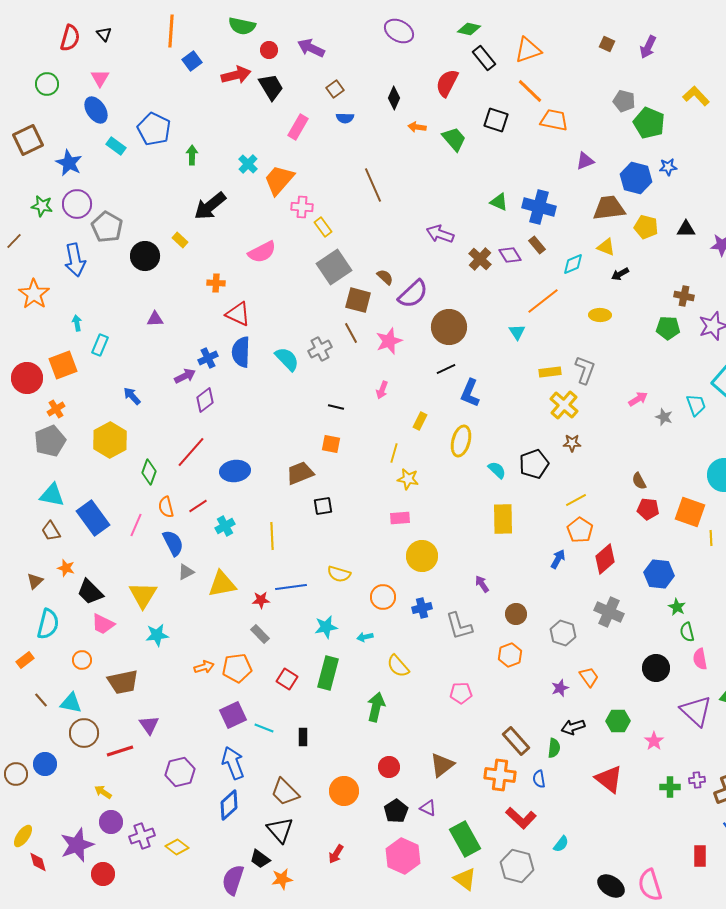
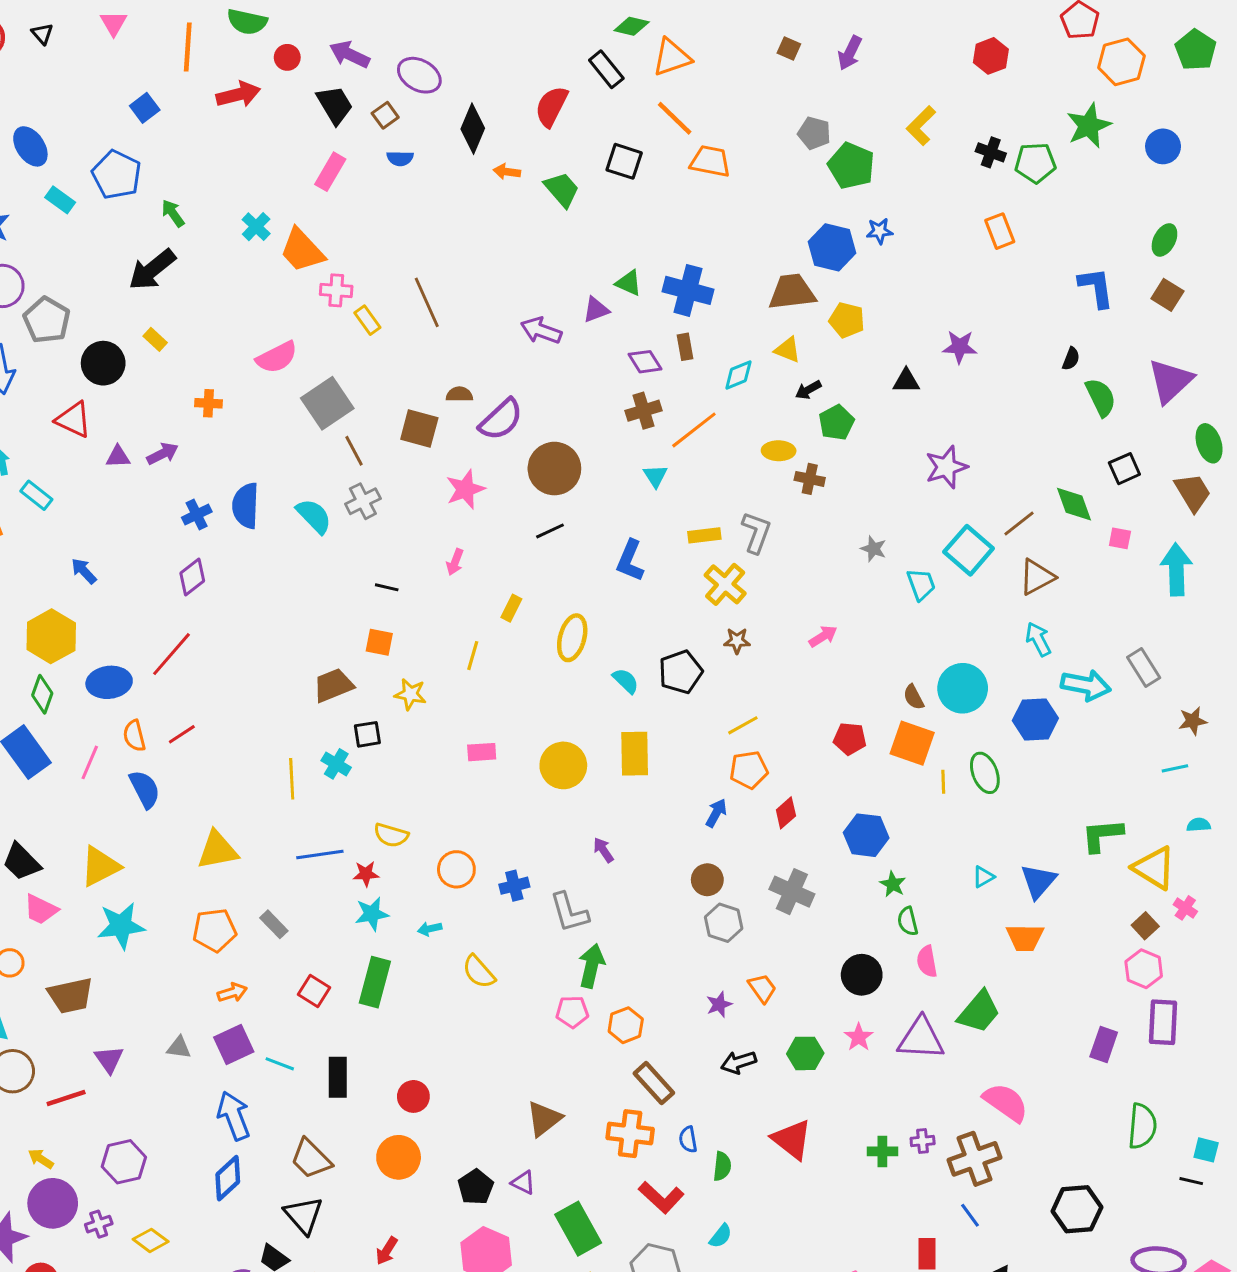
green diamond: (469, 29) -> (632, 26), moved
orange line: (171, 31) -> (188, 47), moved
purple ellipse: (399, 31) -> (419, 75), moved
blue square: (192, 61) -> (145, 108), moved
pink triangle: (100, 78) -> (114, 23), moved
black trapezoid: (271, 87) -> (335, 105), moved
yellow L-shape: (696, 96) -> (921, 126), turned -92
black diamond: (394, 98) -> (473, 129), size x1.4
green arrow: (192, 155) -> (173, 213), turned -36
purple triangle: (585, 161) -> (596, 310), moved
orange trapezoid: (279, 180) -> (302, 250), turned -84
brown line: (373, 185) -> (427, 302), moved
black arrow: (210, 206) -> (152, 270), moved
black triangle: (686, 229) -> (906, 381), moved
brown rectangle: (537, 245) -> (685, 347), turned 30
brown cross: (480, 259) -> (643, 411), moved, turned 30
gray square: (334, 267) -> (327, 403), moved
brown semicircle: (385, 277) -> (459, 394), turned -42
brown cross: (684, 296) -> (810, 479), moved
red triangle: (238, 314) -> (73, 420), moved
green pentagon: (668, 328) -> (836, 423), moved, turned -30
brown line: (351, 333) -> (354, 451), moved
cyan rectangle: (100, 345) -> (36, 495), turned -75
purple arrow: (185, 376) -> (163, 454), moved
blue L-shape: (470, 393) -> (630, 561), moved
pink arrow: (638, 399) -> (823, 636), moved
gray star: (664, 417) -> (874, 549), moved
blue ellipse: (235, 471) -> (109, 682), moved
green diamond: (149, 472) -> (42, 694), moved
yellow star: (408, 479) -> (410, 694), moved
brown semicircle: (639, 481) -> (914, 697), moved
cyan cross: (225, 526) -> (336, 764), moved, turned -30
orange pentagon: (580, 530) -> (749, 770), turned 30
yellow circle: (422, 556) -> (563, 765), moved
red diamond: (605, 559) -> (786, 813), size x0.7
gray triangle: (186, 572) -> (179, 1047), moved, turned 36
yellow triangle: (143, 595) -> (100, 866), turned 32
red star: (261, 600) -> (366, 874), moved
brown circle: (516, 614) -> (707, 880), moved
cyan star: (157, 635) -> (121, 926), size x1.4
orange hexagon: (510, 655) -> (626, 1025), moved
orange arrow: (204, 667) -> (232, 993), moved
orange pentagon: (237, 668) -> (214, 930), moved
green arrow: (376, 707) -> (592, 966), moved
purple triangle: (696, 711) -> (921, 1039), turned -40
black rectangle: (303, 737) -> (338, 1077), size x1.5
pink star: (654, 741) -> (859, 1037), moved
green semicircle: (554, 748) -> (722, 1166), moved
red circle: (389, 767) -> (413, 1096), moved
purple hexagon: (180, 772) -> (124, 1162), moved
purple circle: (111, 822) -> (53, 1203), size x1.4
purple cross: (142, 836) -> (99, 1224), size x0.7

